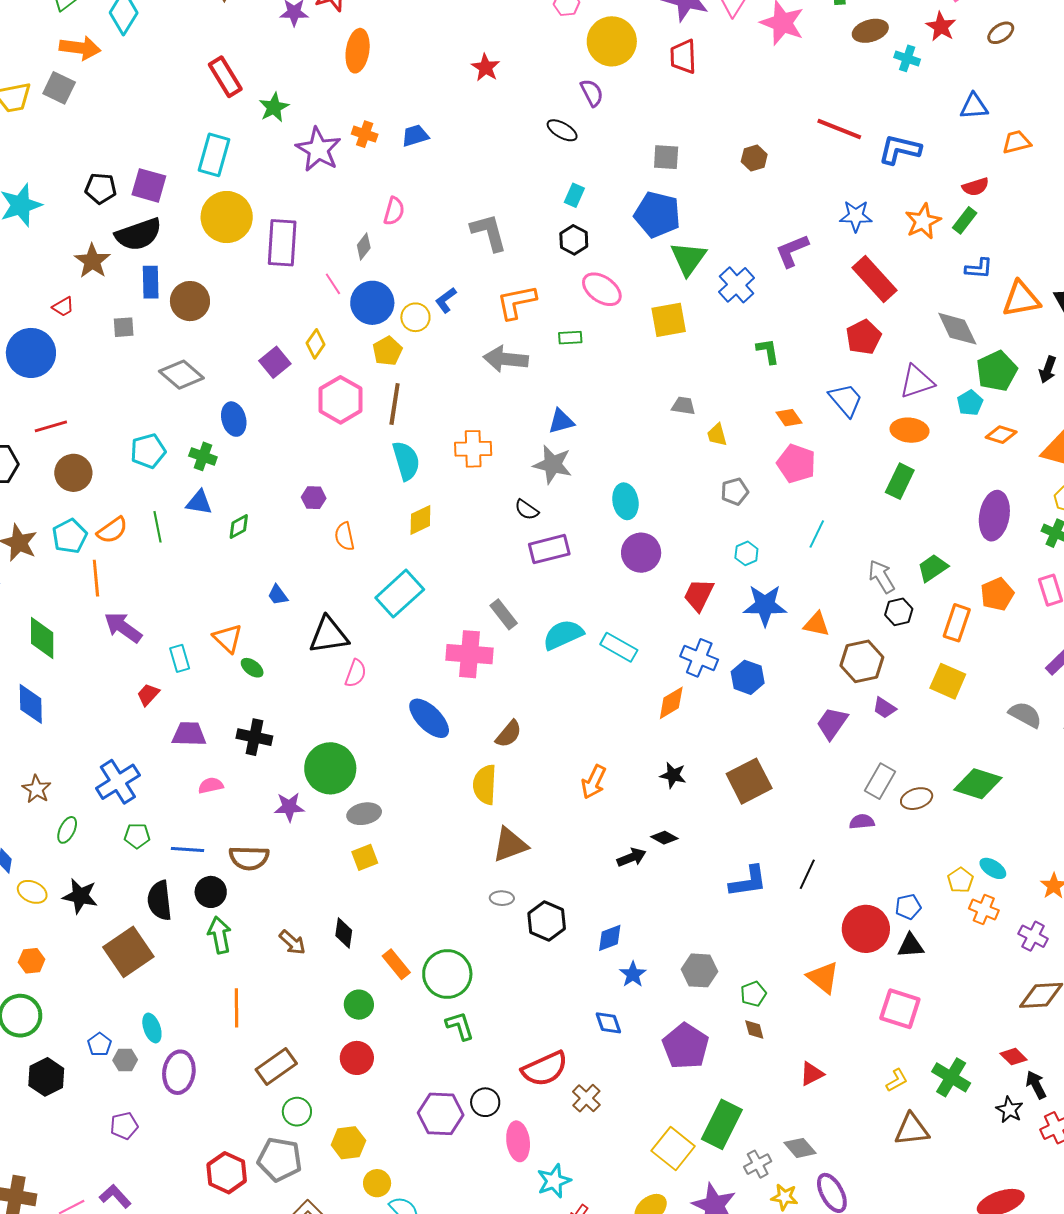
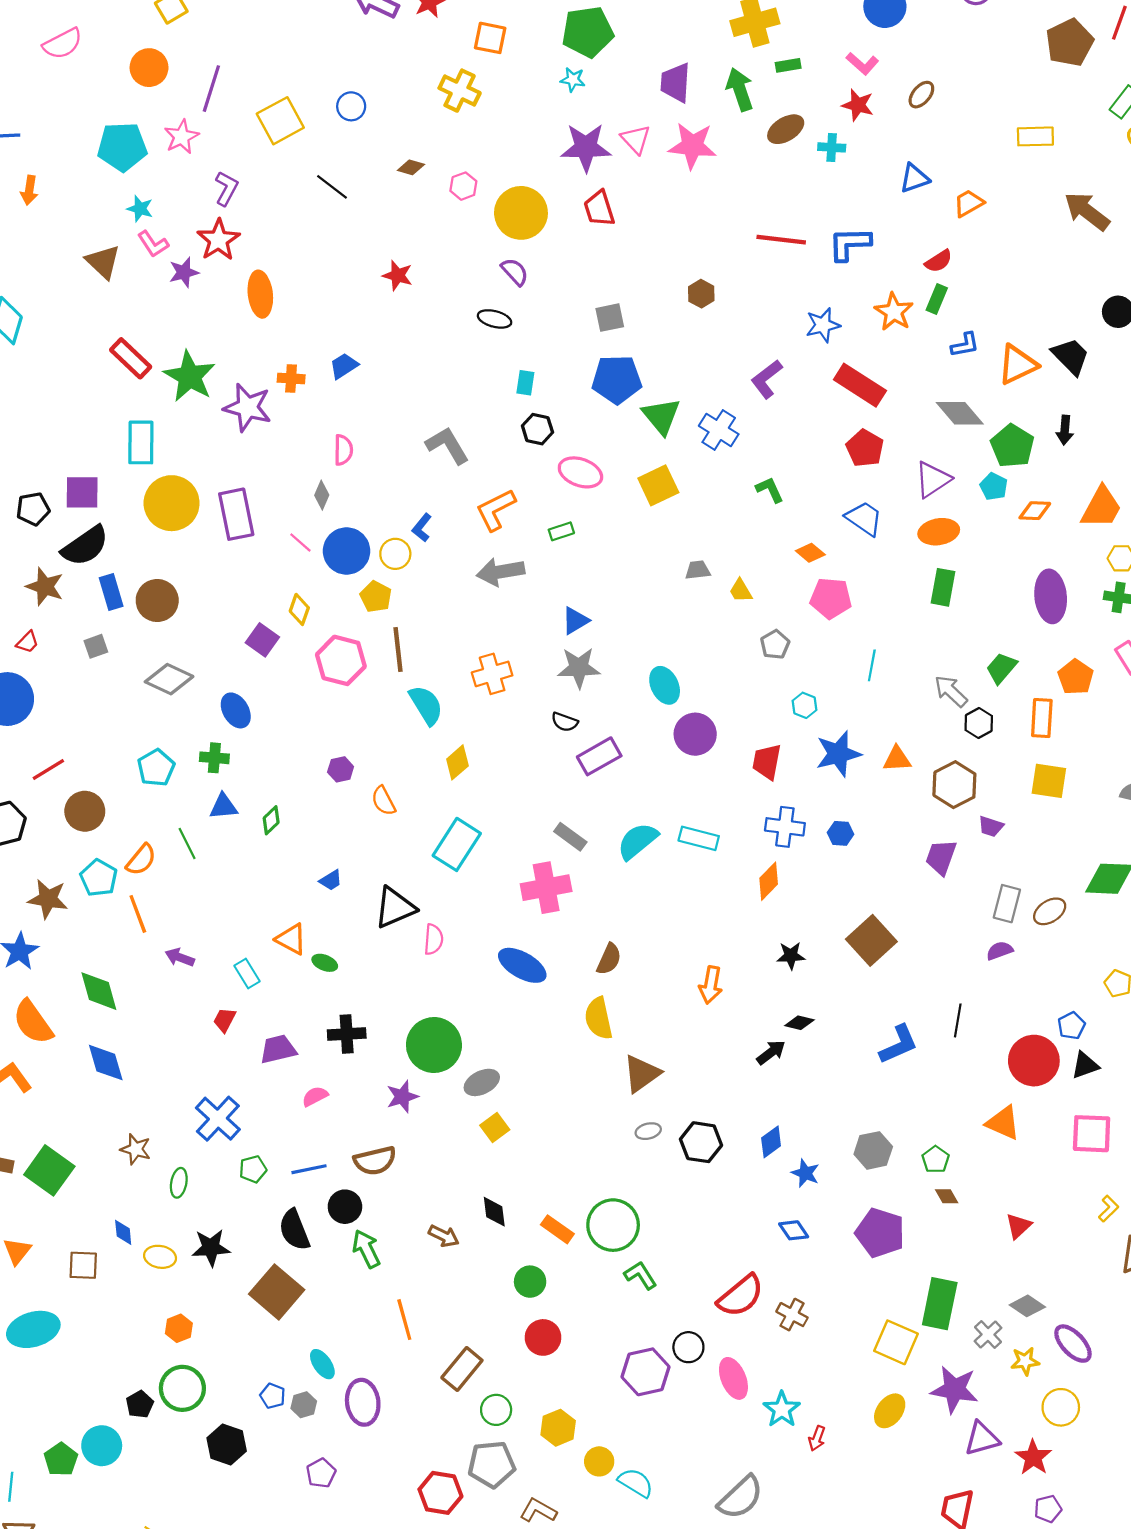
green star: (274, 107) -> (190, 376), size x1.6
blue trapezoid: (278, 595) -> (331, 880), turned -70
purple arrow: (123, 627) -> (180, 957), size x0.7
blue hexagon: (748, 677) -> (841, 833), size x0.7

